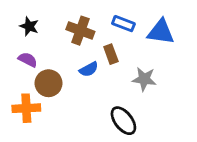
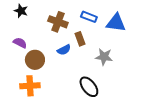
black star: (29, 26) -> (21, 11), moved
orange cross: (26, 108) -> (30, 86), moved

